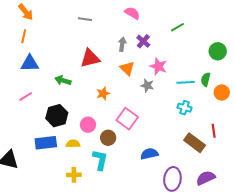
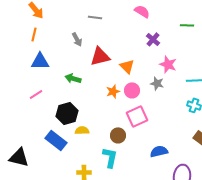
green line: (177, 27) -> (187, 25), turned 32
gray arrow: (122, 44) -> (77, 39), moved, turned 144
orange triangle: (127, 68) -> (127, 66), moved
pink square: (127, 119) -> (137, 116), turned 30
pink circle: (88, 125) -> (132, 90), moved
blue rectangle: (46, 143) -> (56, 140), turned 45
yellow semicircle: (73, 144) -> (82, 130), moved

